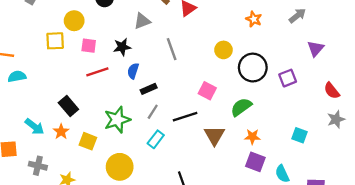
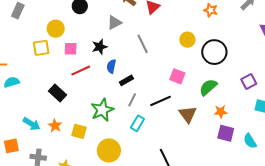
purple square: (288, 78) -> (249, 82), moved
black rectangle: (68, 106) -> (58, 93), moved

